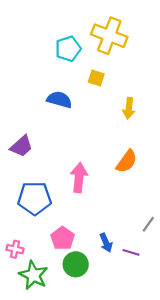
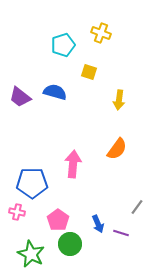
yellow cross: (109, 36) -> (101, 33), size x0.6
purple trapezoid: (21, 146) -> (20, 97), moved, turned 80
pink cross: (15, 249) -> (17, 212), moved

